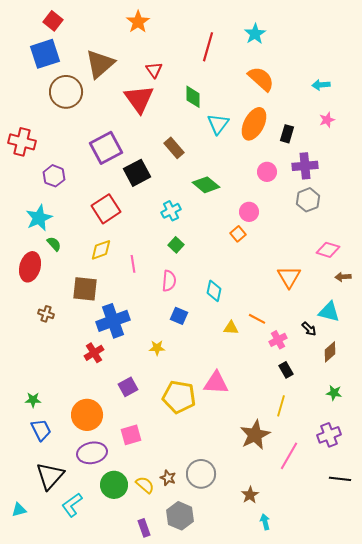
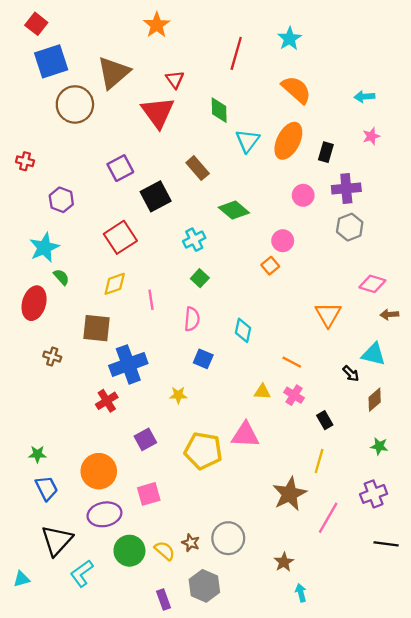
red square: (53, 21) -> (36, 24), moved
red cross: (22, 142) -> (25, 161), size x0.6
purple square: (106, 148) -> (120, 168), size x0.7
yellow triangle: (231, 328) -> (262, 392), moved
pink cross: (278, 340) -> (294, 395), moved, turned -30

